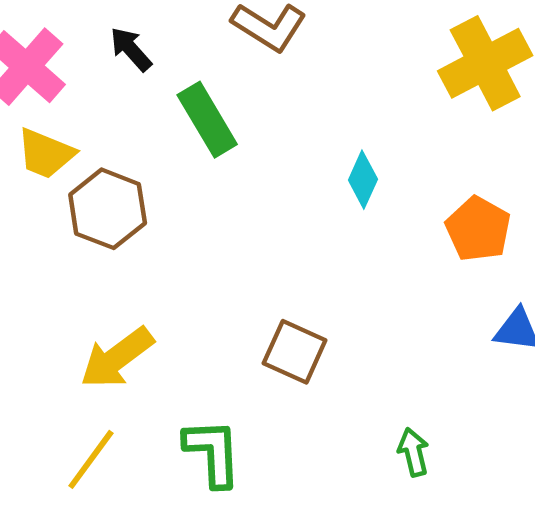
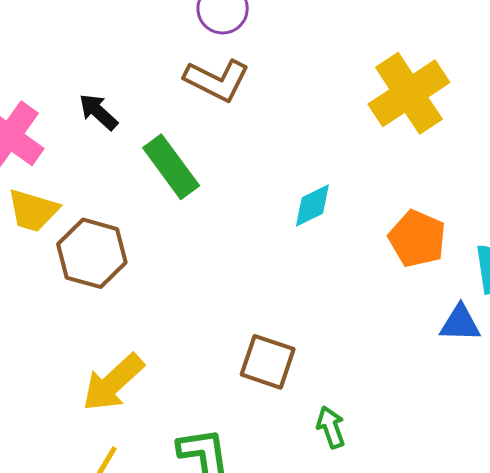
cyan diamond: (363, 180) -> (312, 206), turned 45
green arrow: (413, 452) -> (331, 427), moved

